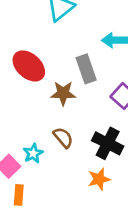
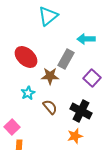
gray rectangle: (86, 69) -> (66, 59), turned 48
cyan star: (33, 153) -> (28, 93), moved

